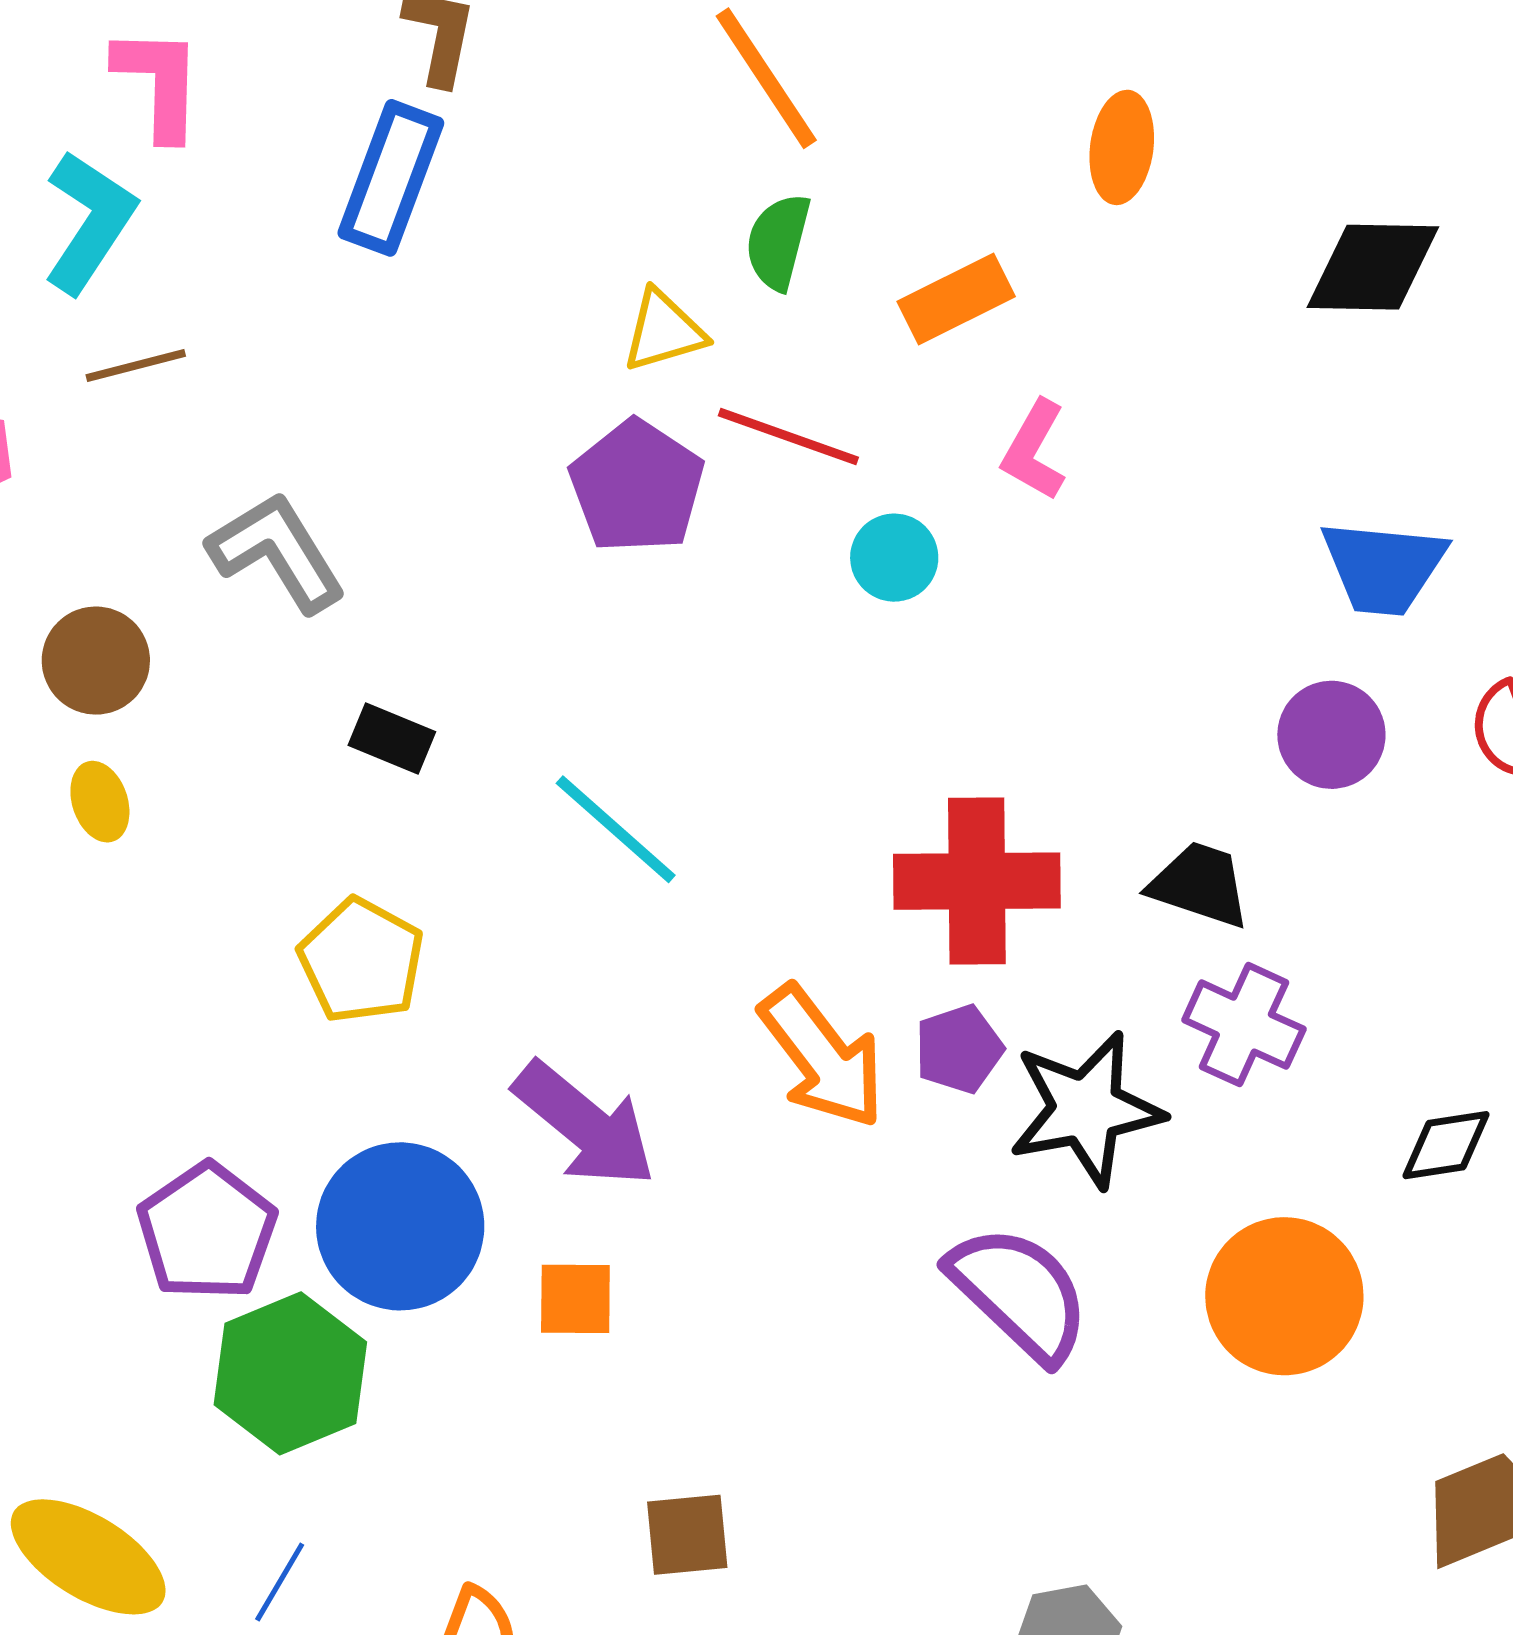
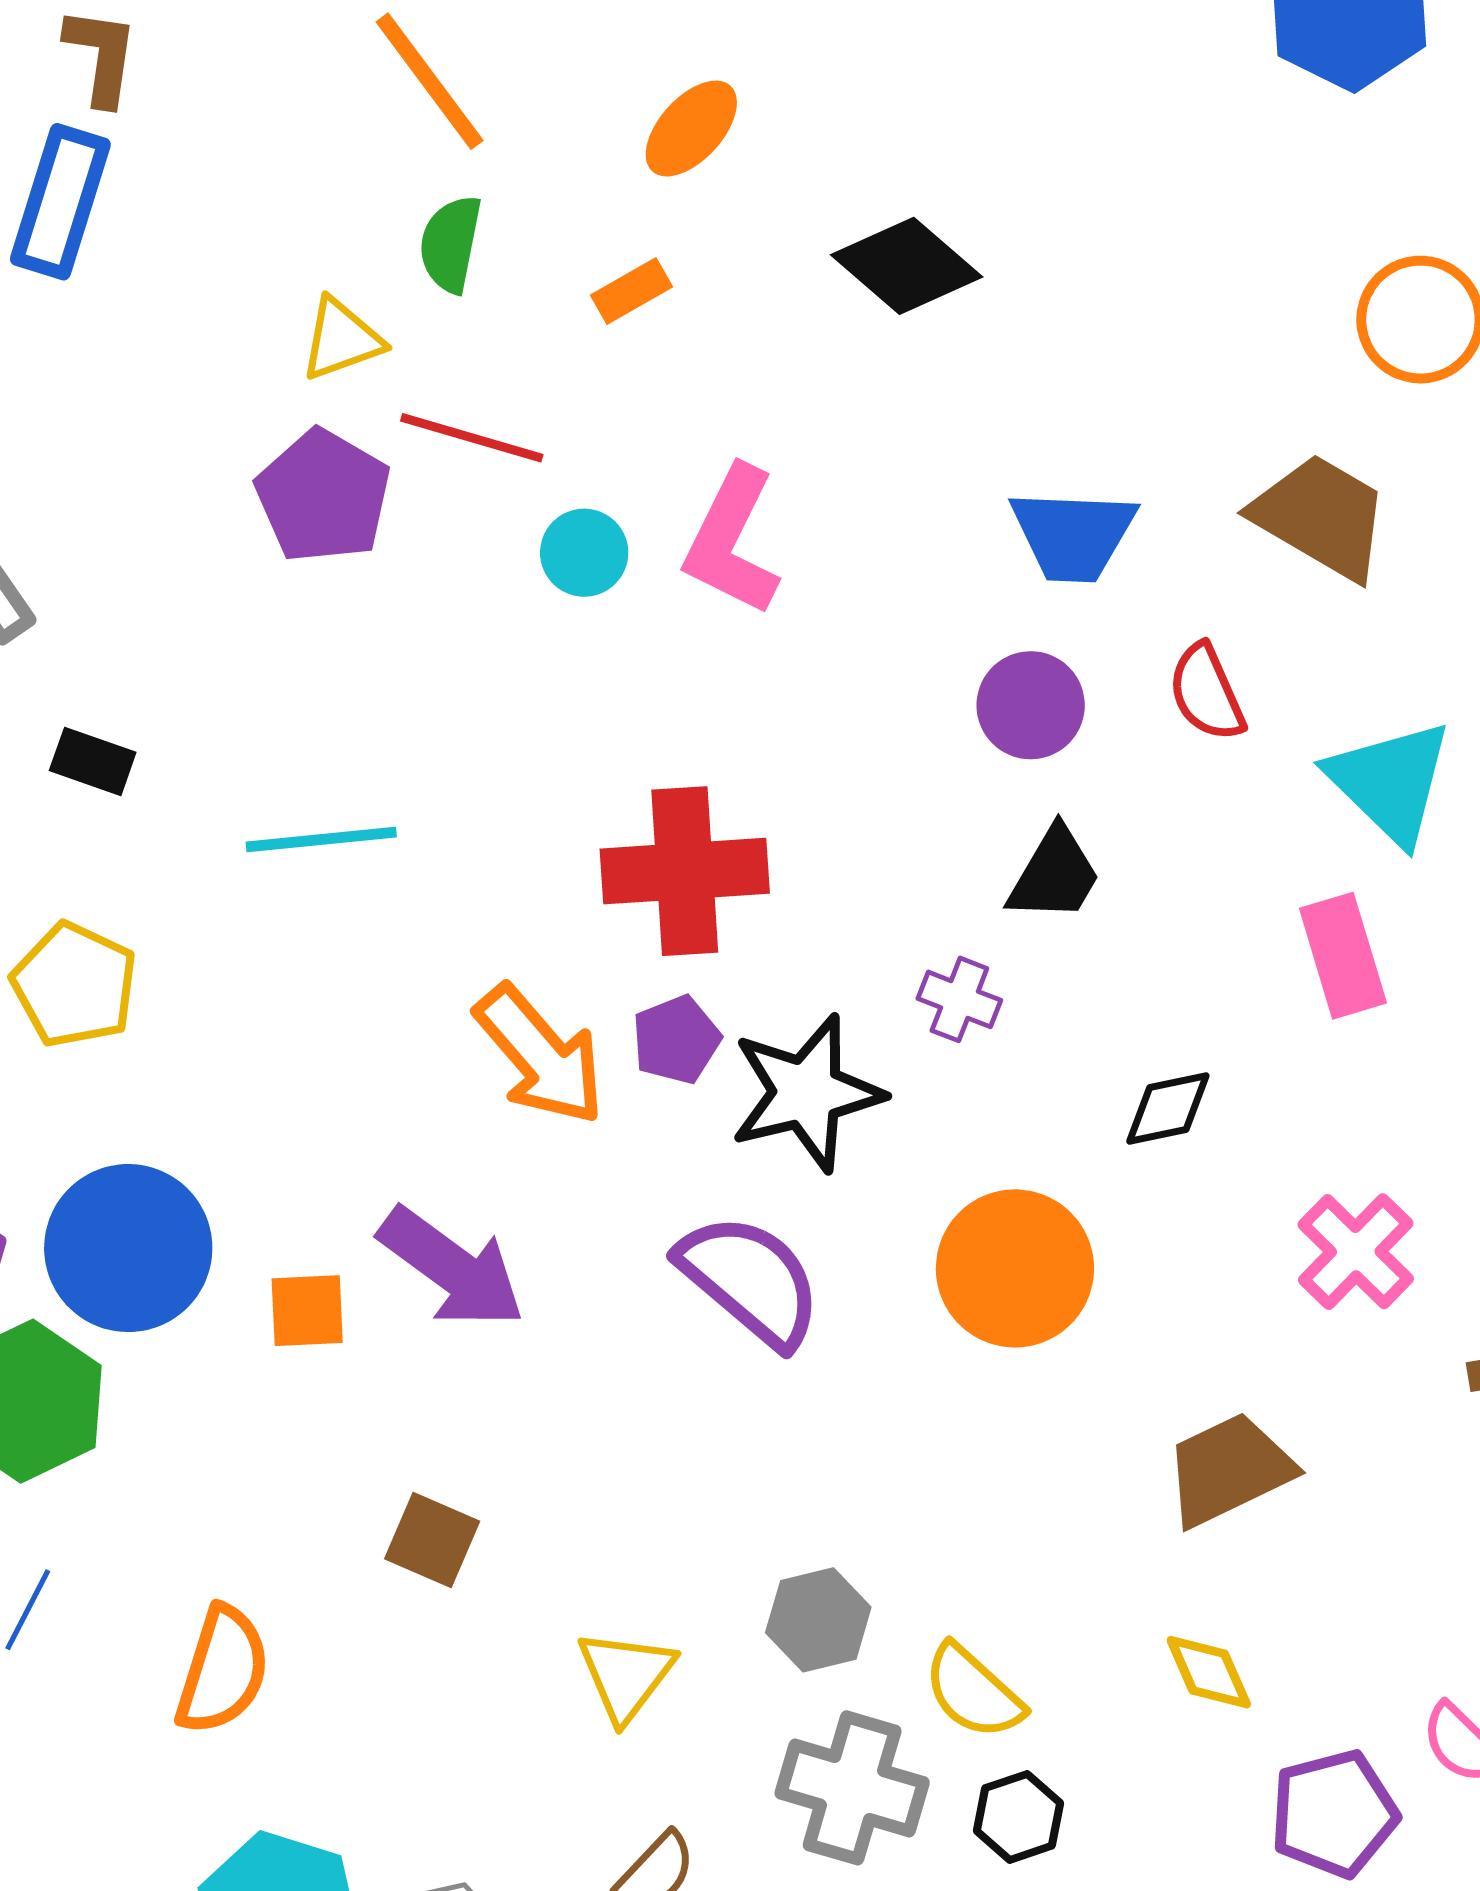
orange ellipse: (1122, 147) -> (691, 129), moved, turned 38
black diamond: (1373, 267) -> (907, 266), moved, turned 43
orange rectangle: (956, 299) -> (632, 291), size x0.7
pink L-shape: (1034, 450) -> (732, 541), moved, size x1.5
cyan line: (616, 829) -> (321, 840), turned -44
black trapezoid: (1200, 885) -> (1055, 875), moved, turned 105
purple cross: (1244, 1025) -> (959, 999), size x0.7
purple arrow: (585, 1125) -> (452, 1268), moved
brown square: (687, 1535) -> (432, 1540), turned 32

